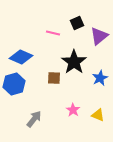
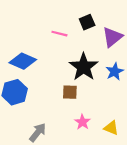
brown square: (54, 78) -> (70, 92), moved
blue star: (100, 78) -> (115, 71), moved

